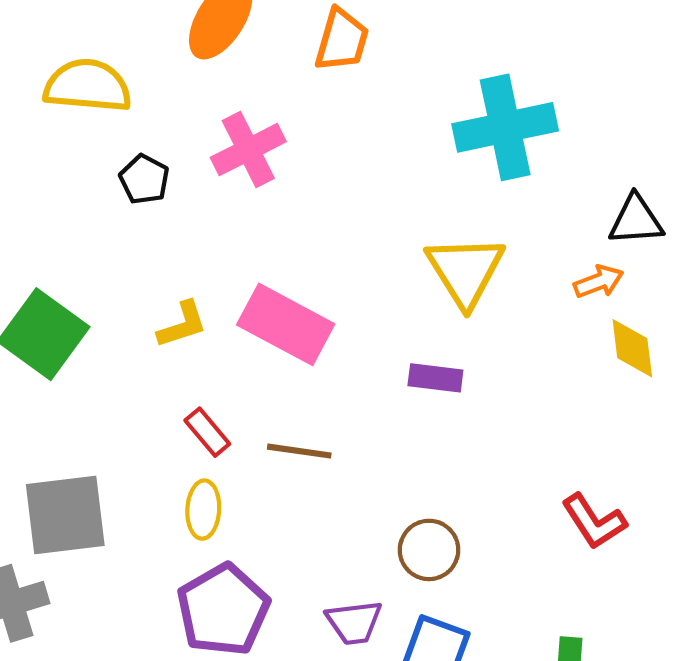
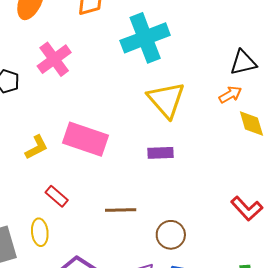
cyan cross: (505, 127) -> (145, 38), moved
brown line: (299, 451) -> (121, 210), moved
yellow ellipse: (203, 510) -> (40, 232), moved

